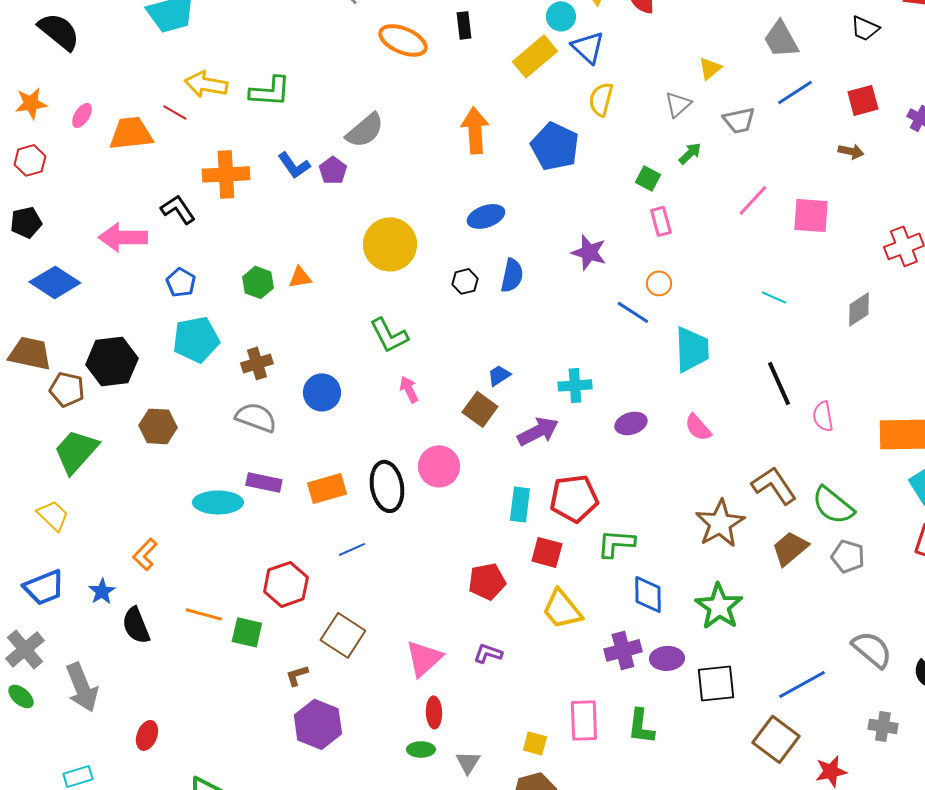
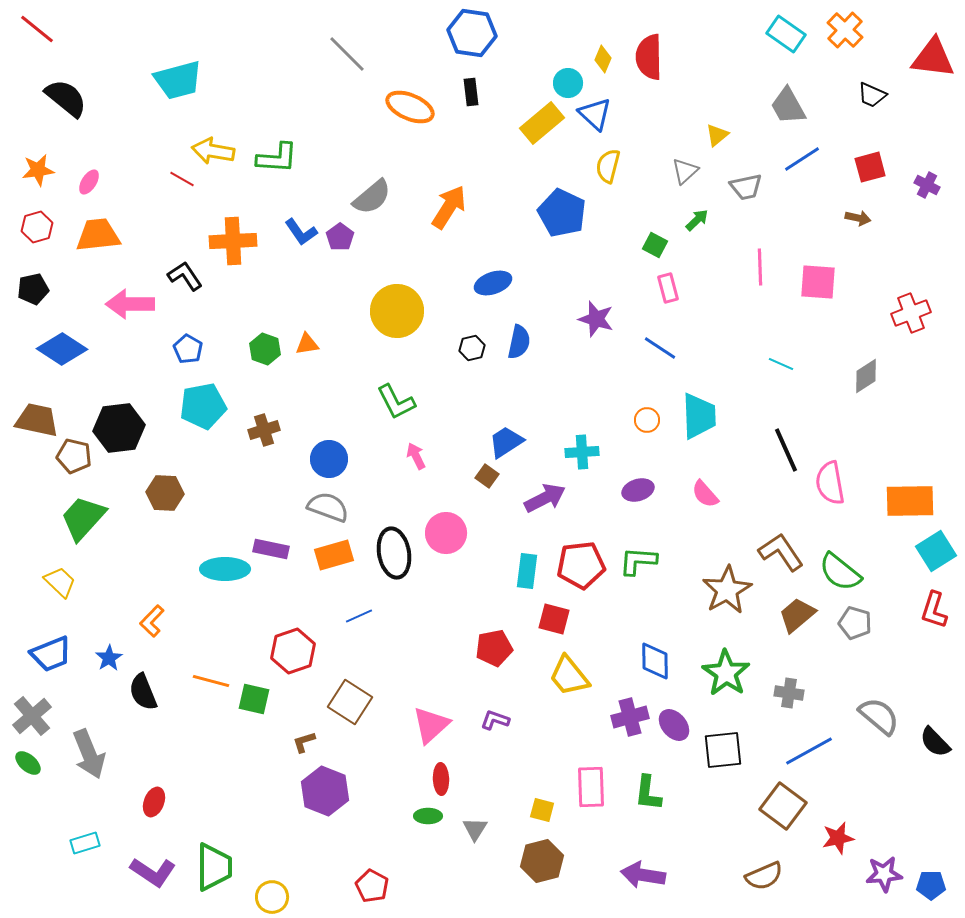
orange arrow: (475, 130) -> (449, 207), moved, turned 36
orange trapezoid: (131, 133) -> (98, 235), moved
pink line: (753, 200) -> (760, 267), turned -45
orange circle: (659, 283) -> (647, 420), moved
blue line: (633, 312) -> (660, 348), moved
blue trapezoid: (499, 375) -> (506, 442), size x1.5
brown square: (480, 409) -> (487, 476), size x0.7
pink semicircle: (823, 416) -> (830, 483), size x1.4
gray semicircle: (256, 417) -> (328, 507), moved
green L-shape: (616, 543) -> (638, 561), moved
purple ellipse: (667, 658) -> (674, 725), turned 52
gray cross: (883, 726) -> (789, 693), moved

